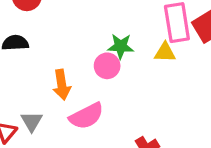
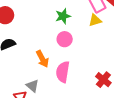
green star: (121, 46) -> (63, 16), moved
pink semicircle: (86, 116) -> (63, 72), turned 145

